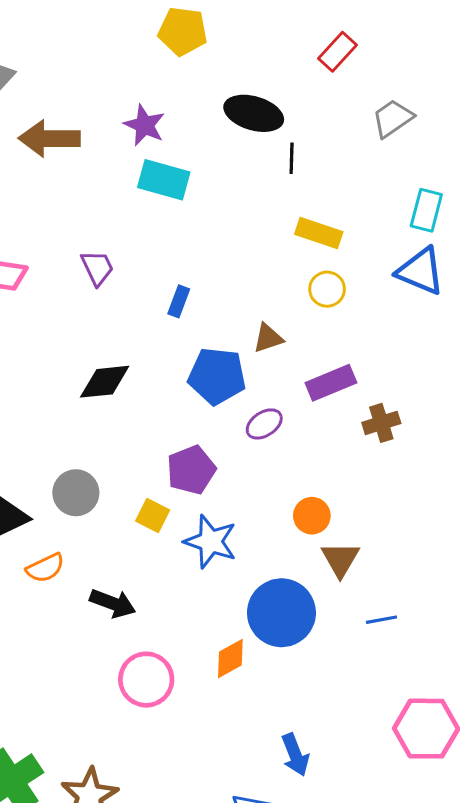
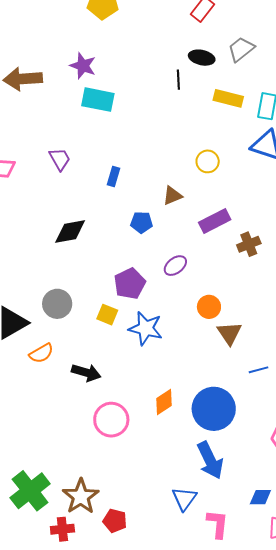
black ellipse: (254, 113) -> (202, 58), moved, size x0.7
yellow rectangle: (319, 233) -> (228, 98), moved
blue pentagon: (217, 376) -> (142, 222), size x0.6
purple ellipse: (264, 424) -> (175, 266), moved
blue circle: (281, 613) -> (214, 409), moved
blue arrow: (295, 755) -> (210, 460), size x1.4

